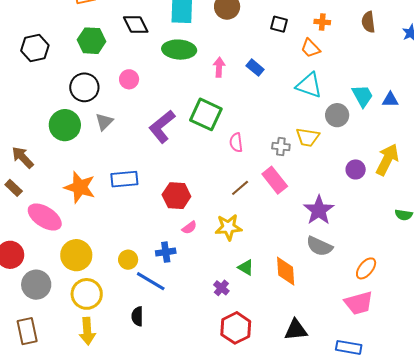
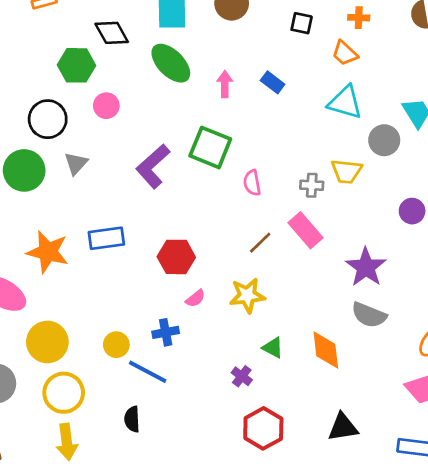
green hexagon: (92, 41) -> (77, 65), moved
green ellipse: (179, 50) -> (171, 63), turned 44

